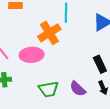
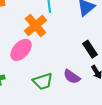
pink ellipse: (32, 55) -> (21, 50), turned -35

